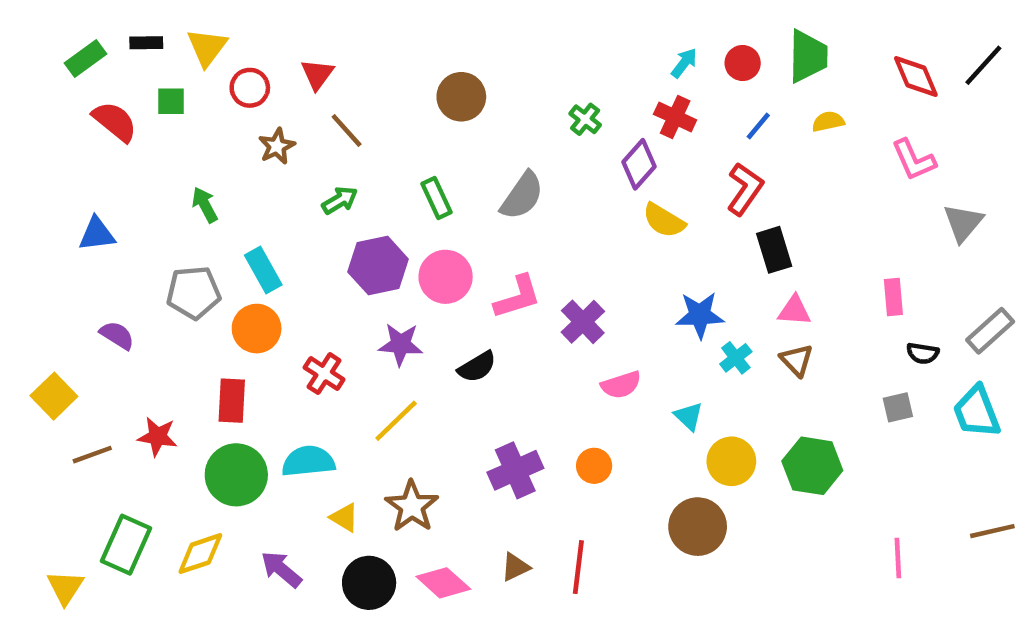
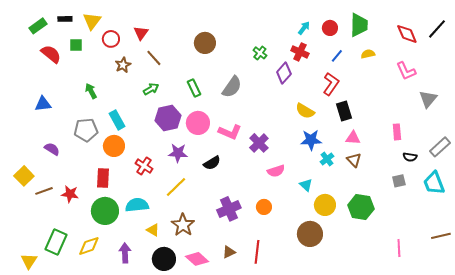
yellow semicircle: (664, 221) -> (305, 111), moved
pink L-shape: (518, 297) -> (230, 132), turned 40
brown line: (92, 455) -> (44, 191), moved
purple arrow: (281, 569) -> (125, 253), turned 48

